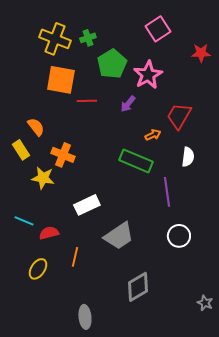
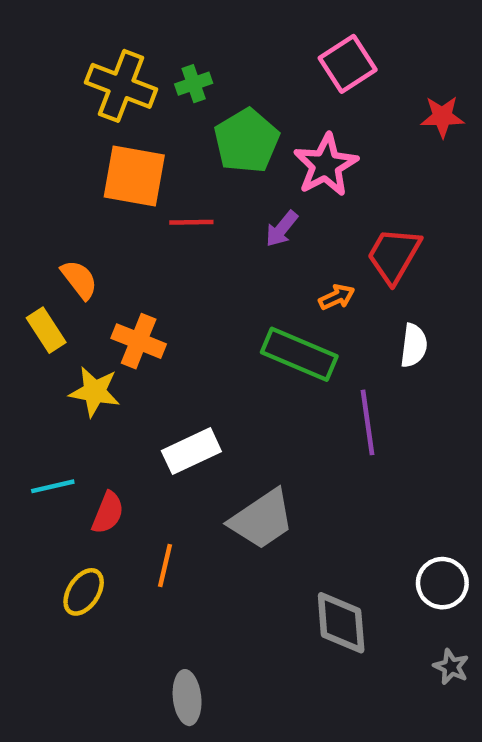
cyan line: (24, 221) -> (53, 486), turned -36
red semicircle: (49, 233) -> (108, 513), turned 126
white circle: (179, 236) -> (442, 583), moved
gray diamond: (138, 287) -> (341, 623), moved, turned -64

